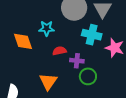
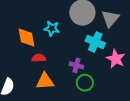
red semicircle: (59, 51) -> (39, 58), moved
orange triangle: (48, 82) -> (45, 81), turned 42

